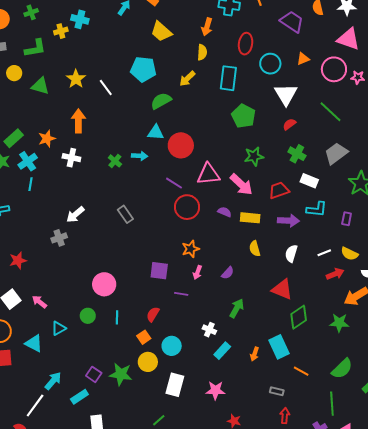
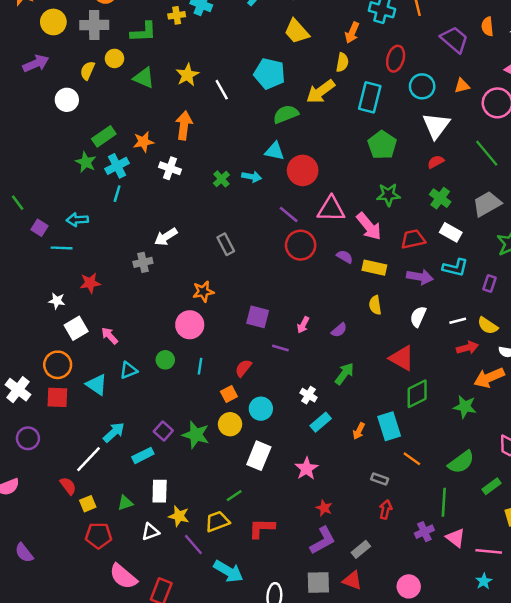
yellow arrow: (187, 79) -> (321, 92), size x1.4
orange star: (191, 249) -> (203, 292), moved
pink star: (215, 390) -> (306, 469), turned 30

